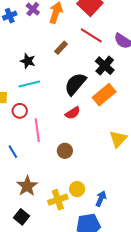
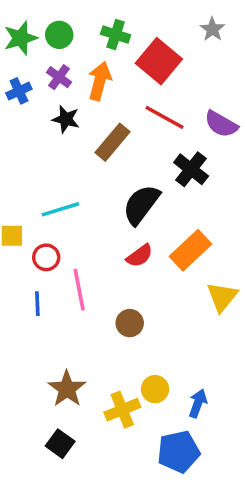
brown rectangle: (61, 48) -> (112, 142), size x1.5
black star: (28, 61) -> (66, 119), moved
orange rectangle: (104, 95) -> (190, 250), moved
blue line: (13, 152) -> (37, 304), moved, turned 32

